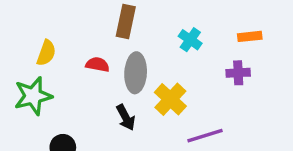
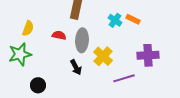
orange rectangle: (250, 36) -> (133, 19), moved, turned 32
purple cross: (238, 73) -> (148, 55), moved, size x1.5

